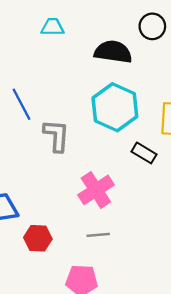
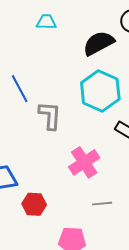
black semicircle: (113, 52) -> (99, 43), turned -36
gray line: (98, 235) -> (102, 204), moved

